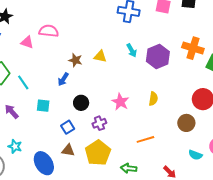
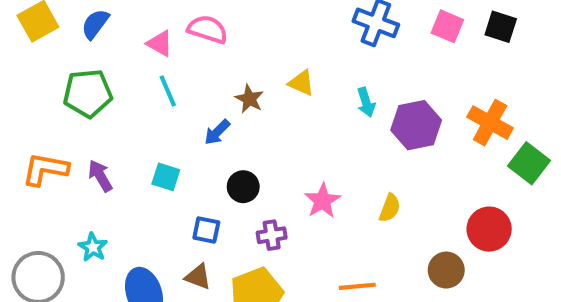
yellow triangle: (100, 56) -> (301, 83), moved
cyan line: (23, 82) -> (168, 91), moved
blue square: (68, 127) -> (206, 230), turned 32

